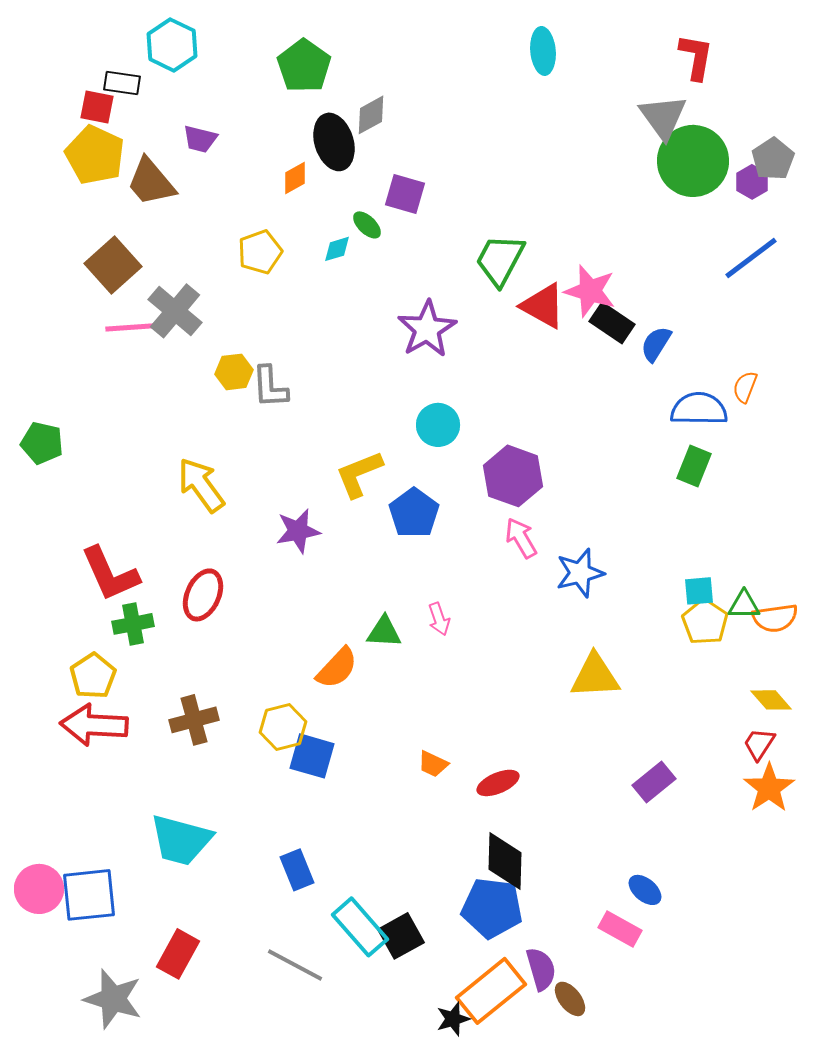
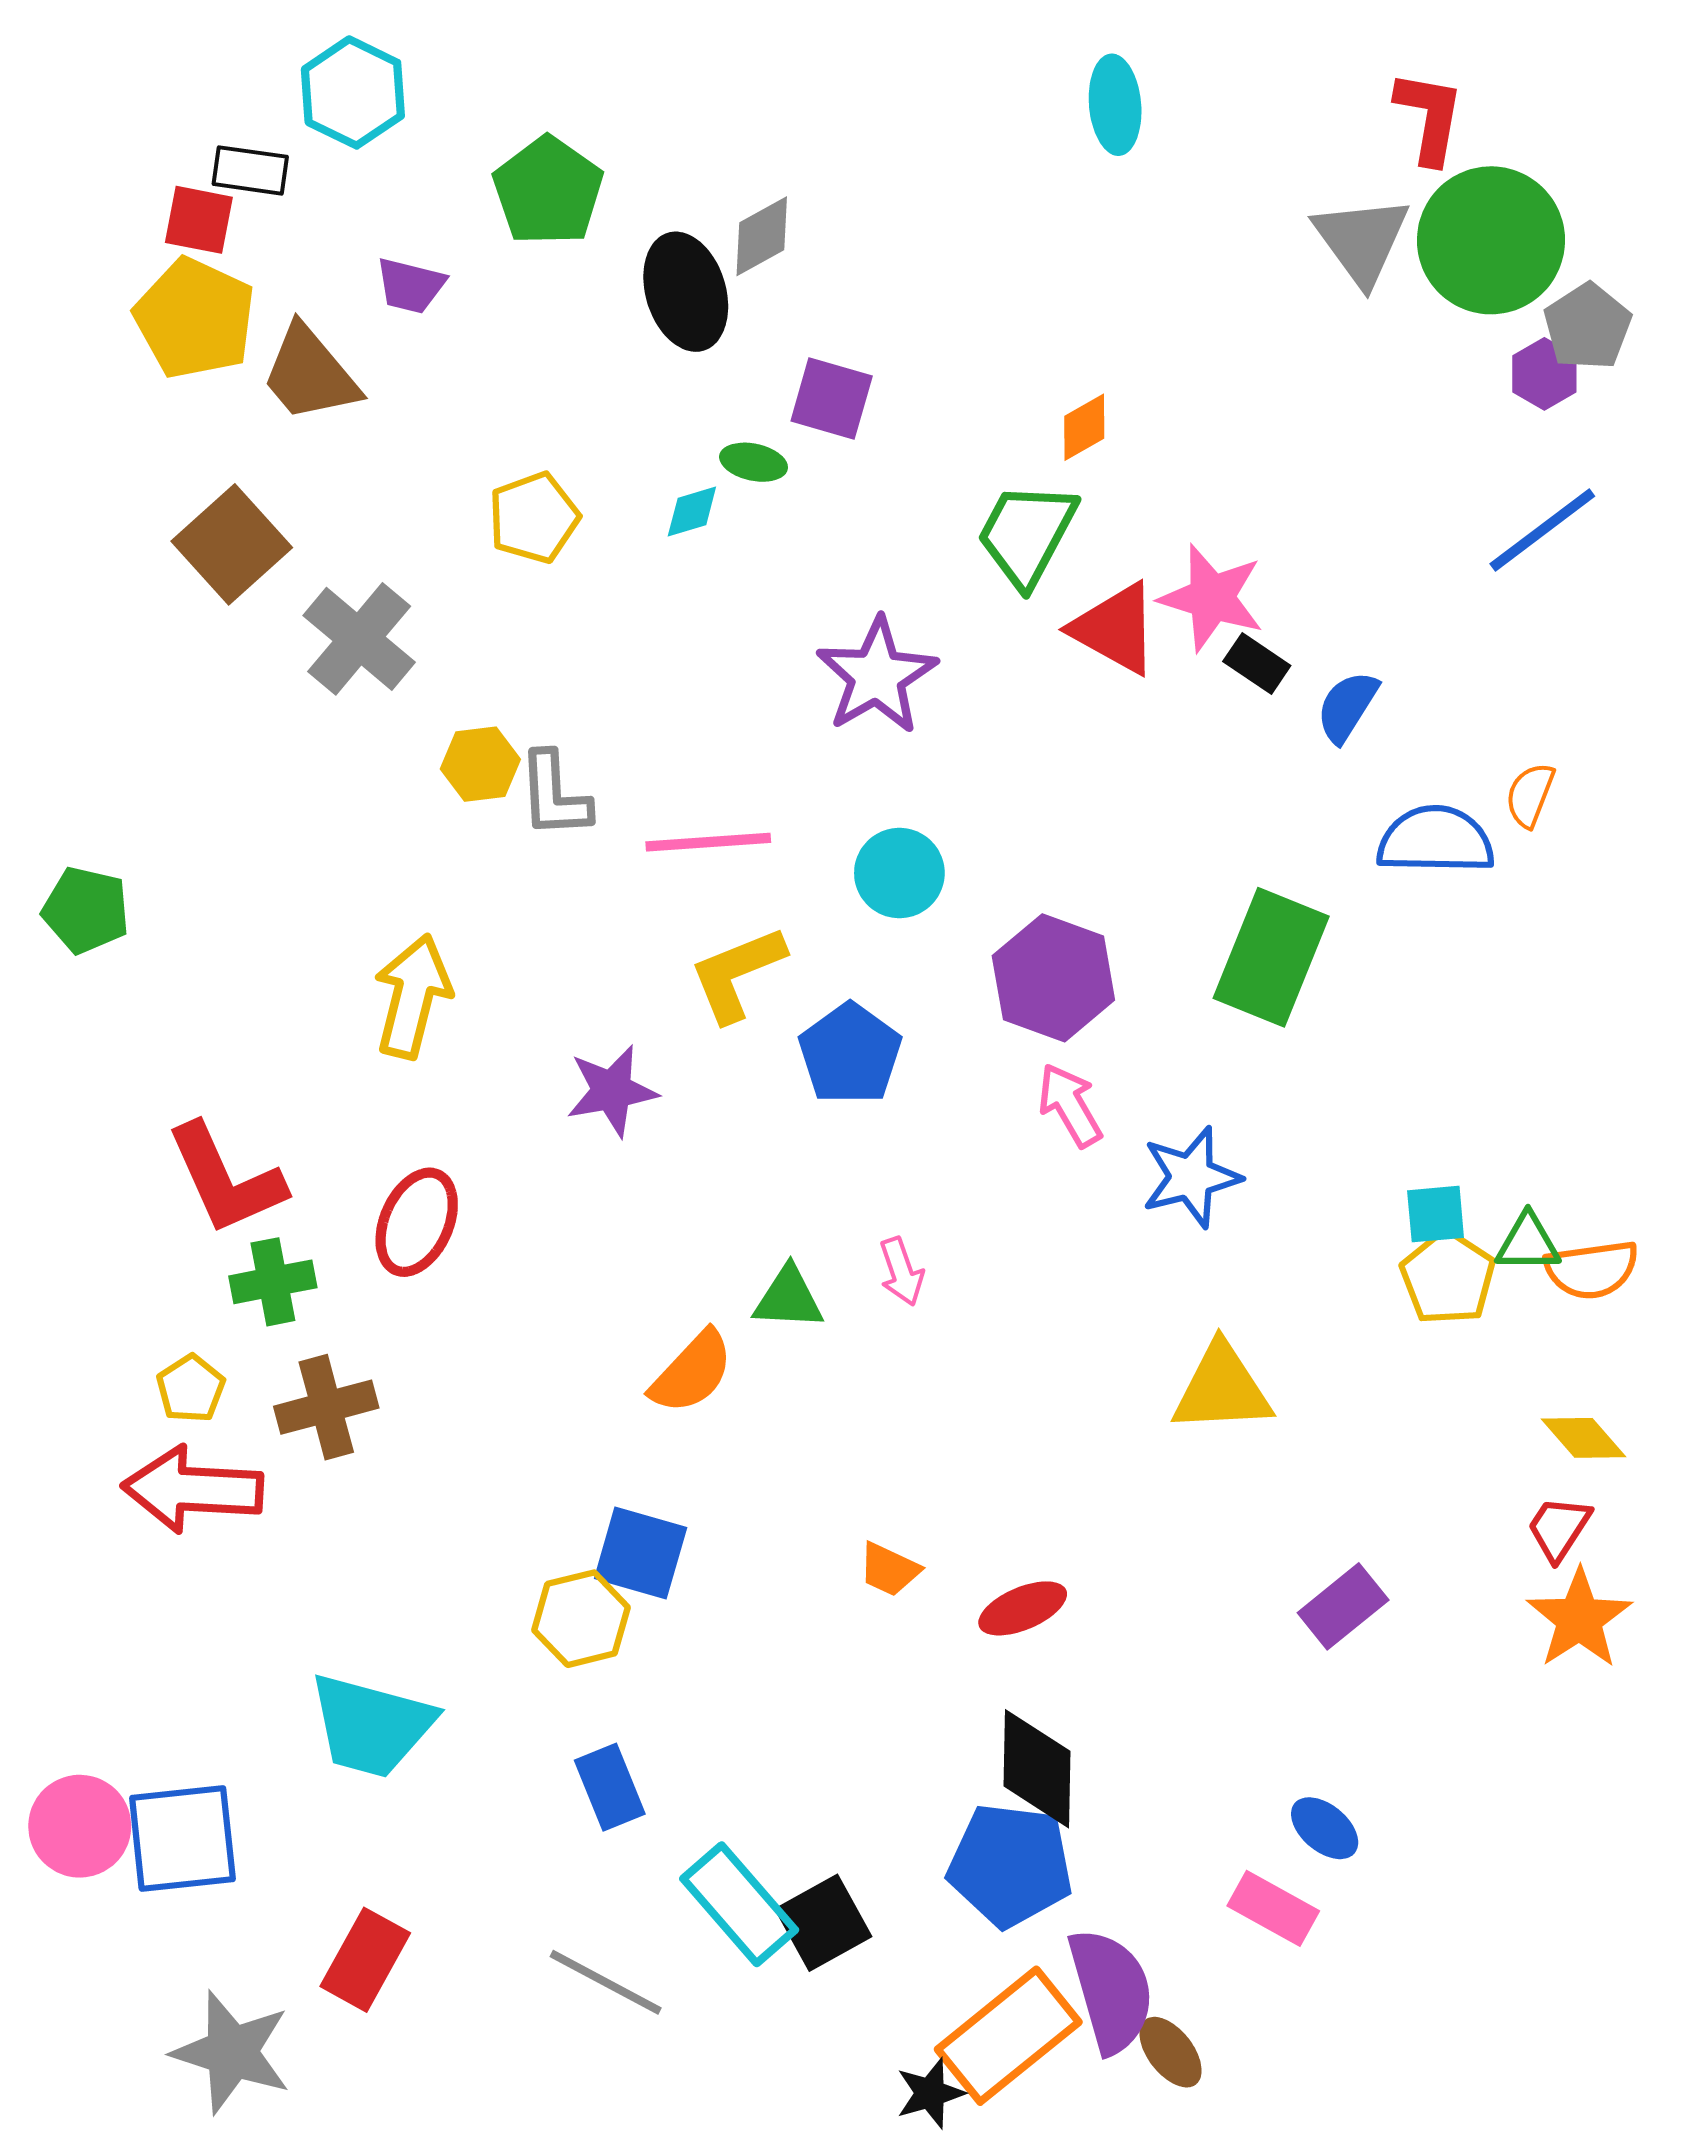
green pentagon: (304, 66) -> (548, 191), moved
green circle: (693, 161) -> (1491, 240), moved
orange diamond: (295, 178) -> (1084, 427), moved
green ellipse: (367, 225) -> (754, 462), turned -32
black rectangle: (612, 323) -> (1257, 663), size x0.7
pink line: (136, 327) -> (708, 842), moved
green rectangle: (694, 466) -> (1271, 957), moved, size x1.6
yellow arrow: (201, 485) -> (413, 996), turned 50
yellow pentagon: (93, 676) -> (191, 1389), size x0.7
brown cross: (194, 720) -> (326, 1407), moved
yellow hexagon: (283, 727) -> (581, 1619), moved
purple semicircle: (541, 969) -> (1111, 1991), size x1.4

